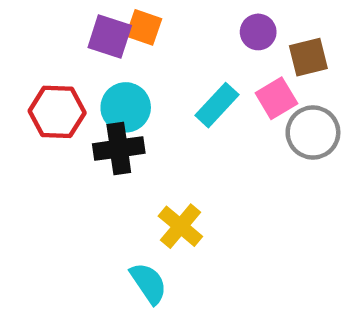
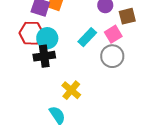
red hexagon: (57, 112) -> (31, 33), moved
gray circle: (313, 132) -> (112, 56), moved

